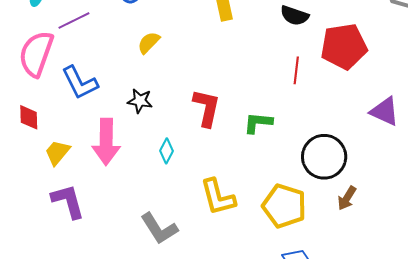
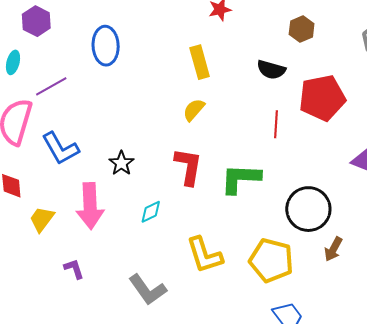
yellow semicircle: (149, 43) -> (194, 110), moved
black star: (140, 101) -> (121, 163), turned 30
green L-shape: (258, 123) -> (241, 179), size x1.4
cyan diamond: (167, 151) -> (151, 212), turned 40
purple L-shape: (68, 201) -> (74, 269), moved, size x0.6

